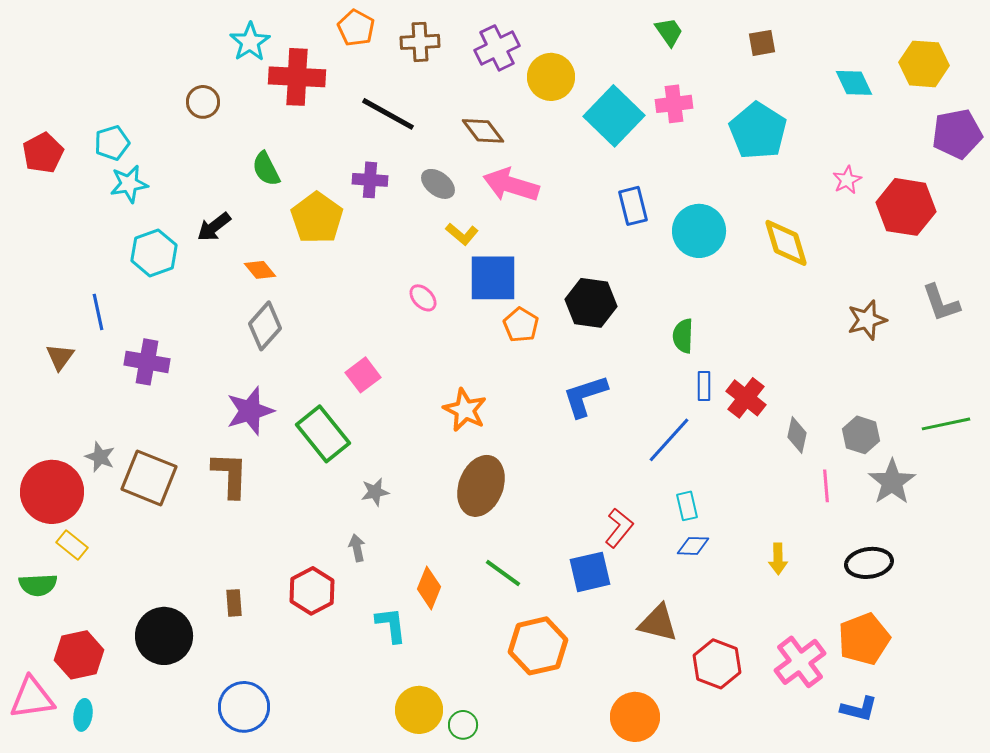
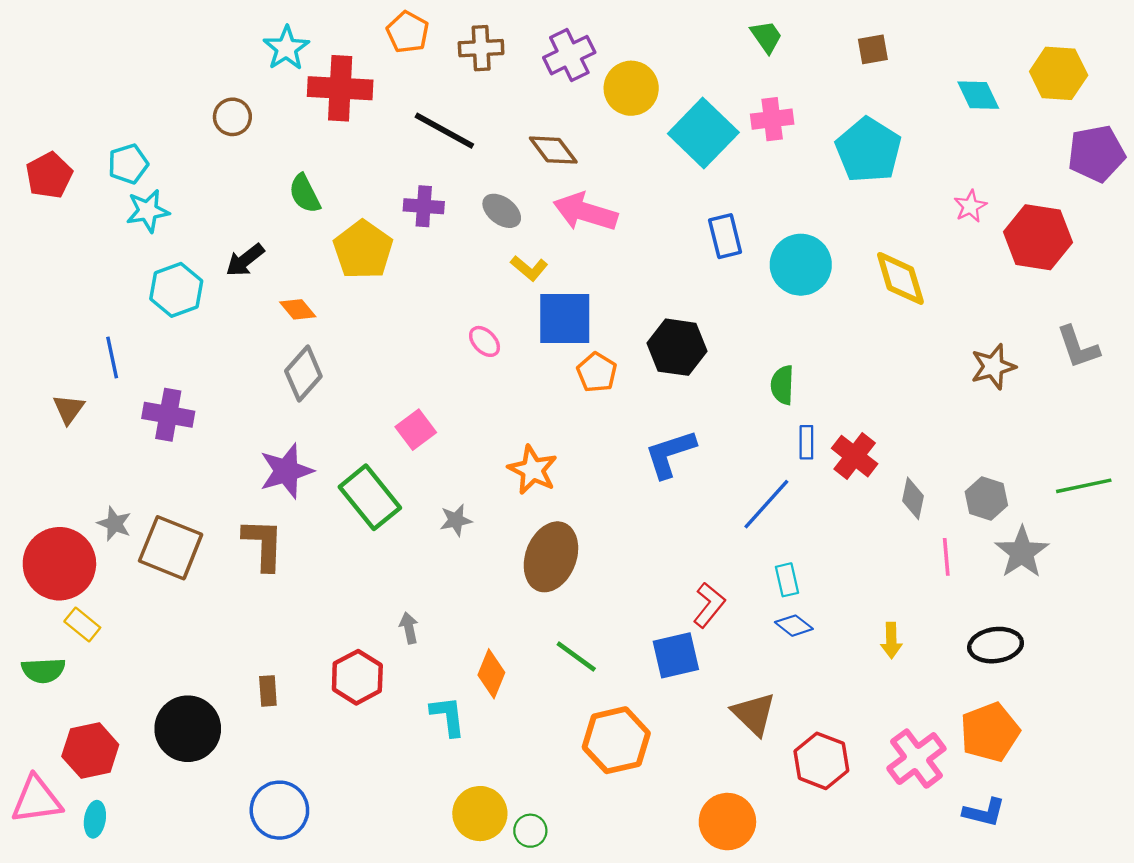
gray star: (375, 492) -> (456, 520), moved
blue diamond: (693, 546) -> (794, 626), turned 36
brown triangle: (658, 623) -> (754, 714), turned 30

